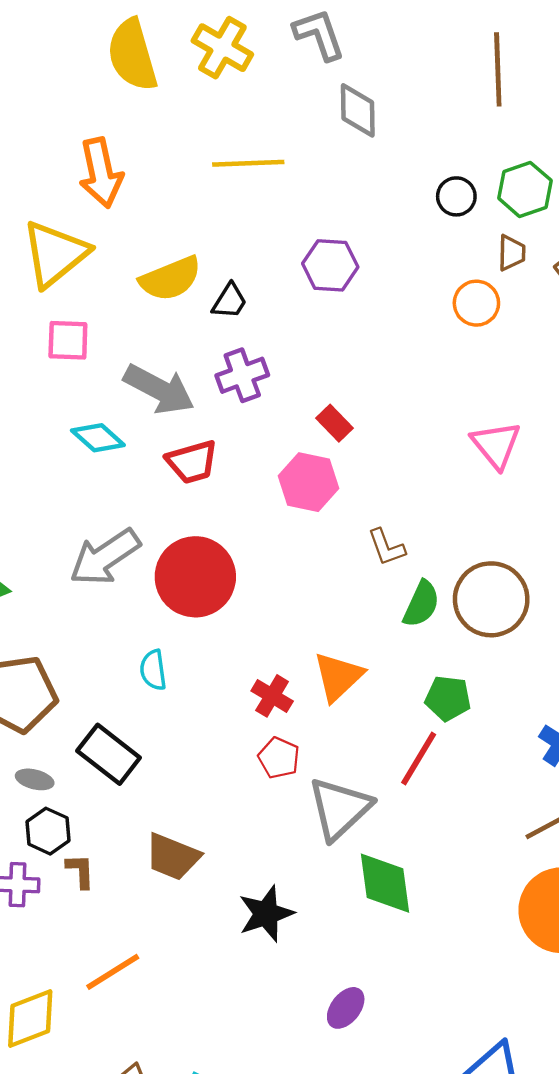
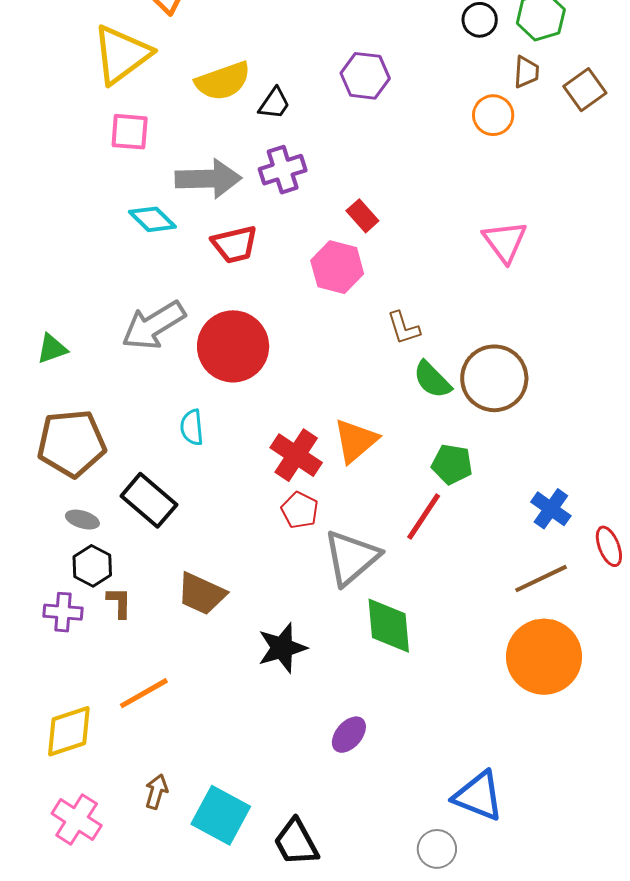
gray arrow: (159, 389) -> (208, 179), turned -32
green semicircle: (421, 604) -> (432, 380), turned 108
red cross: (272, 696) -> (296, 455), size x1.4

